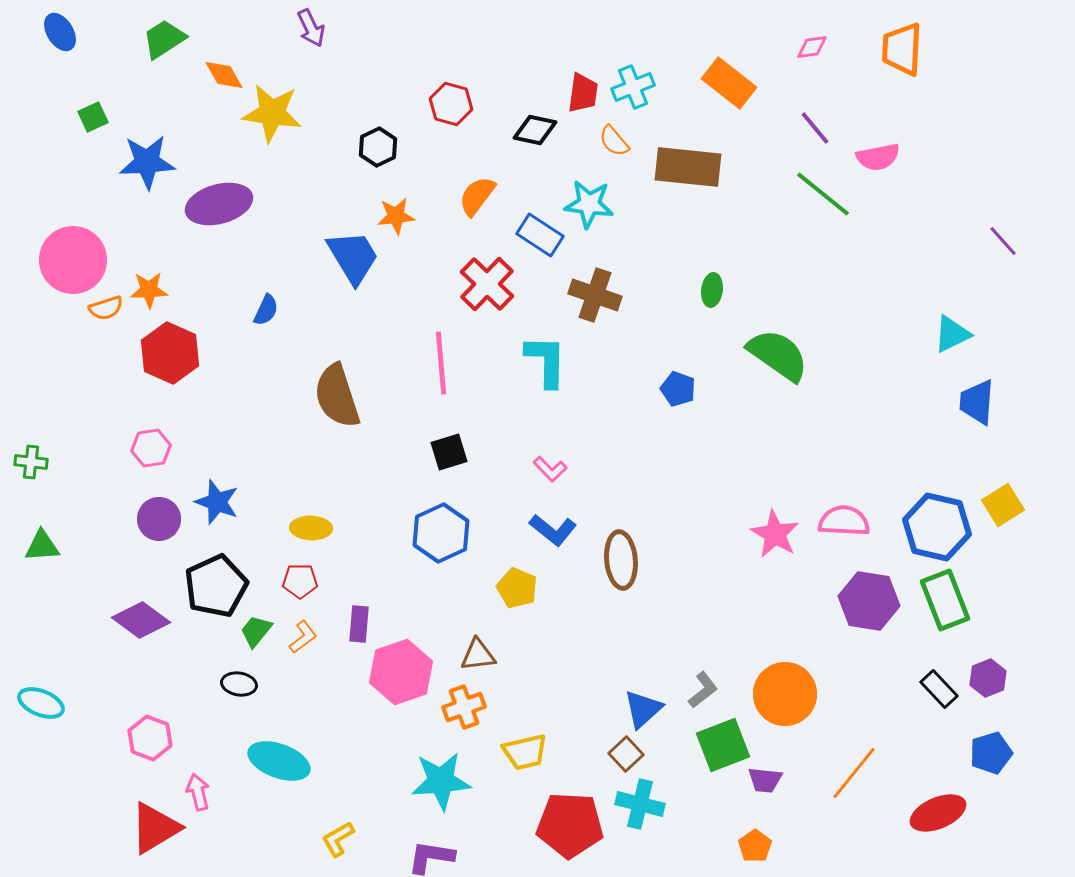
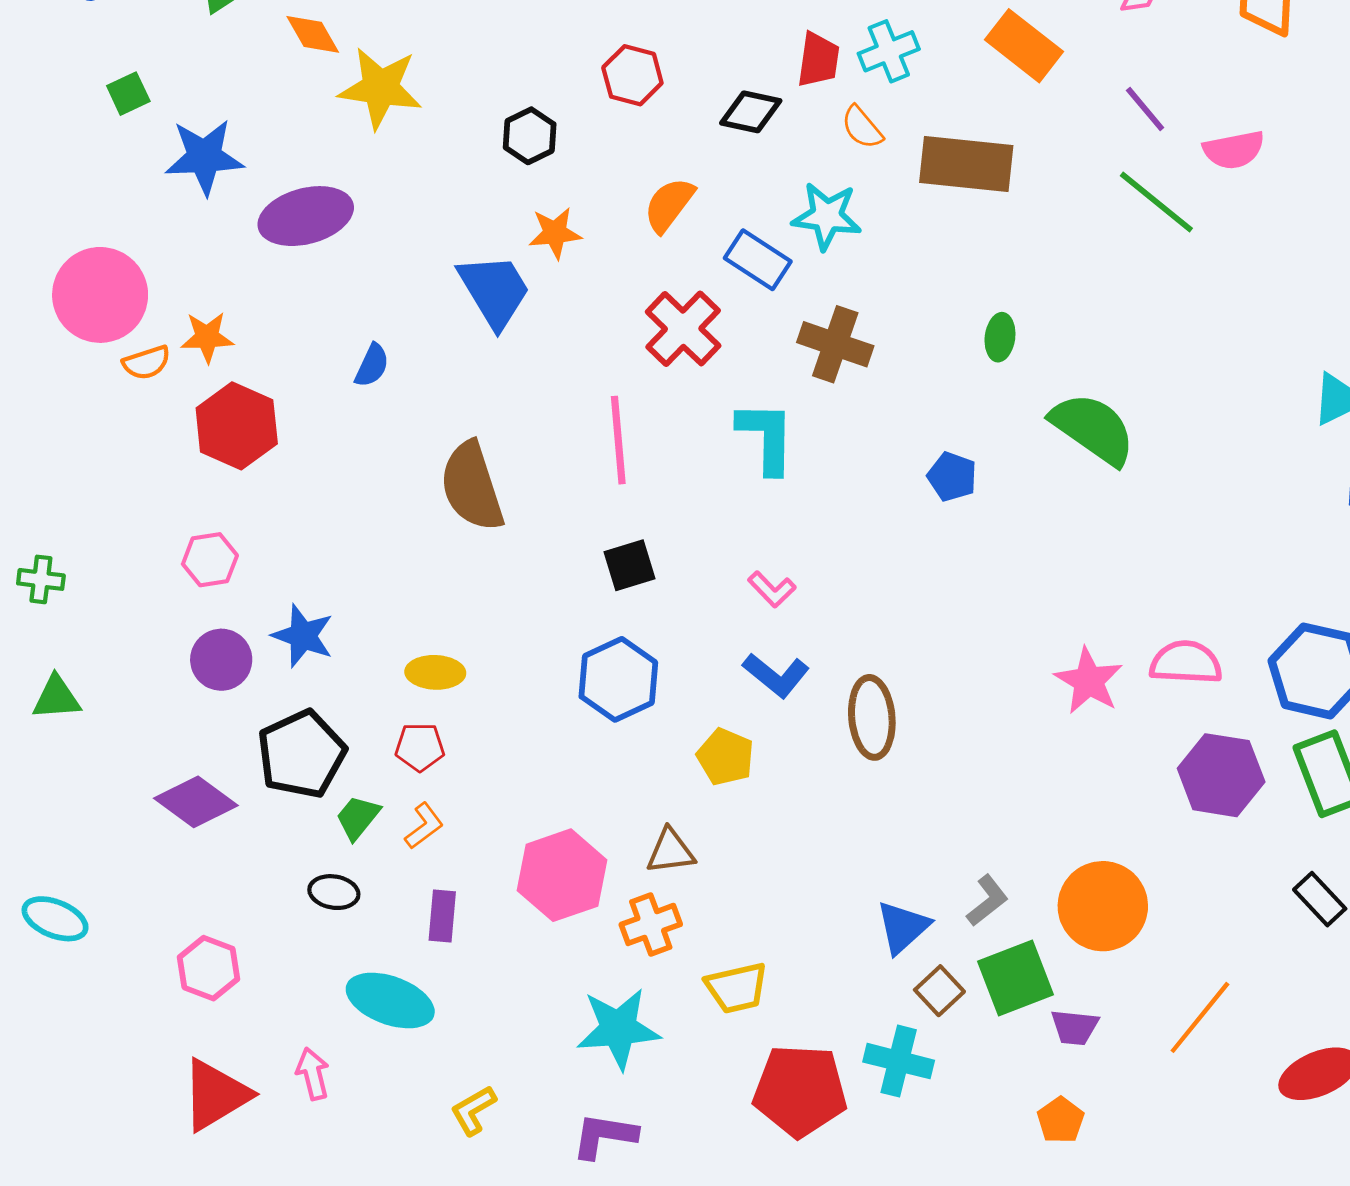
purple rectangle: (359, 624) -> (442, 916), moved
brown square: (626, 754) -> (939, 991), moved
pink arrow: (198, 792) -> (313, 1074), moved

